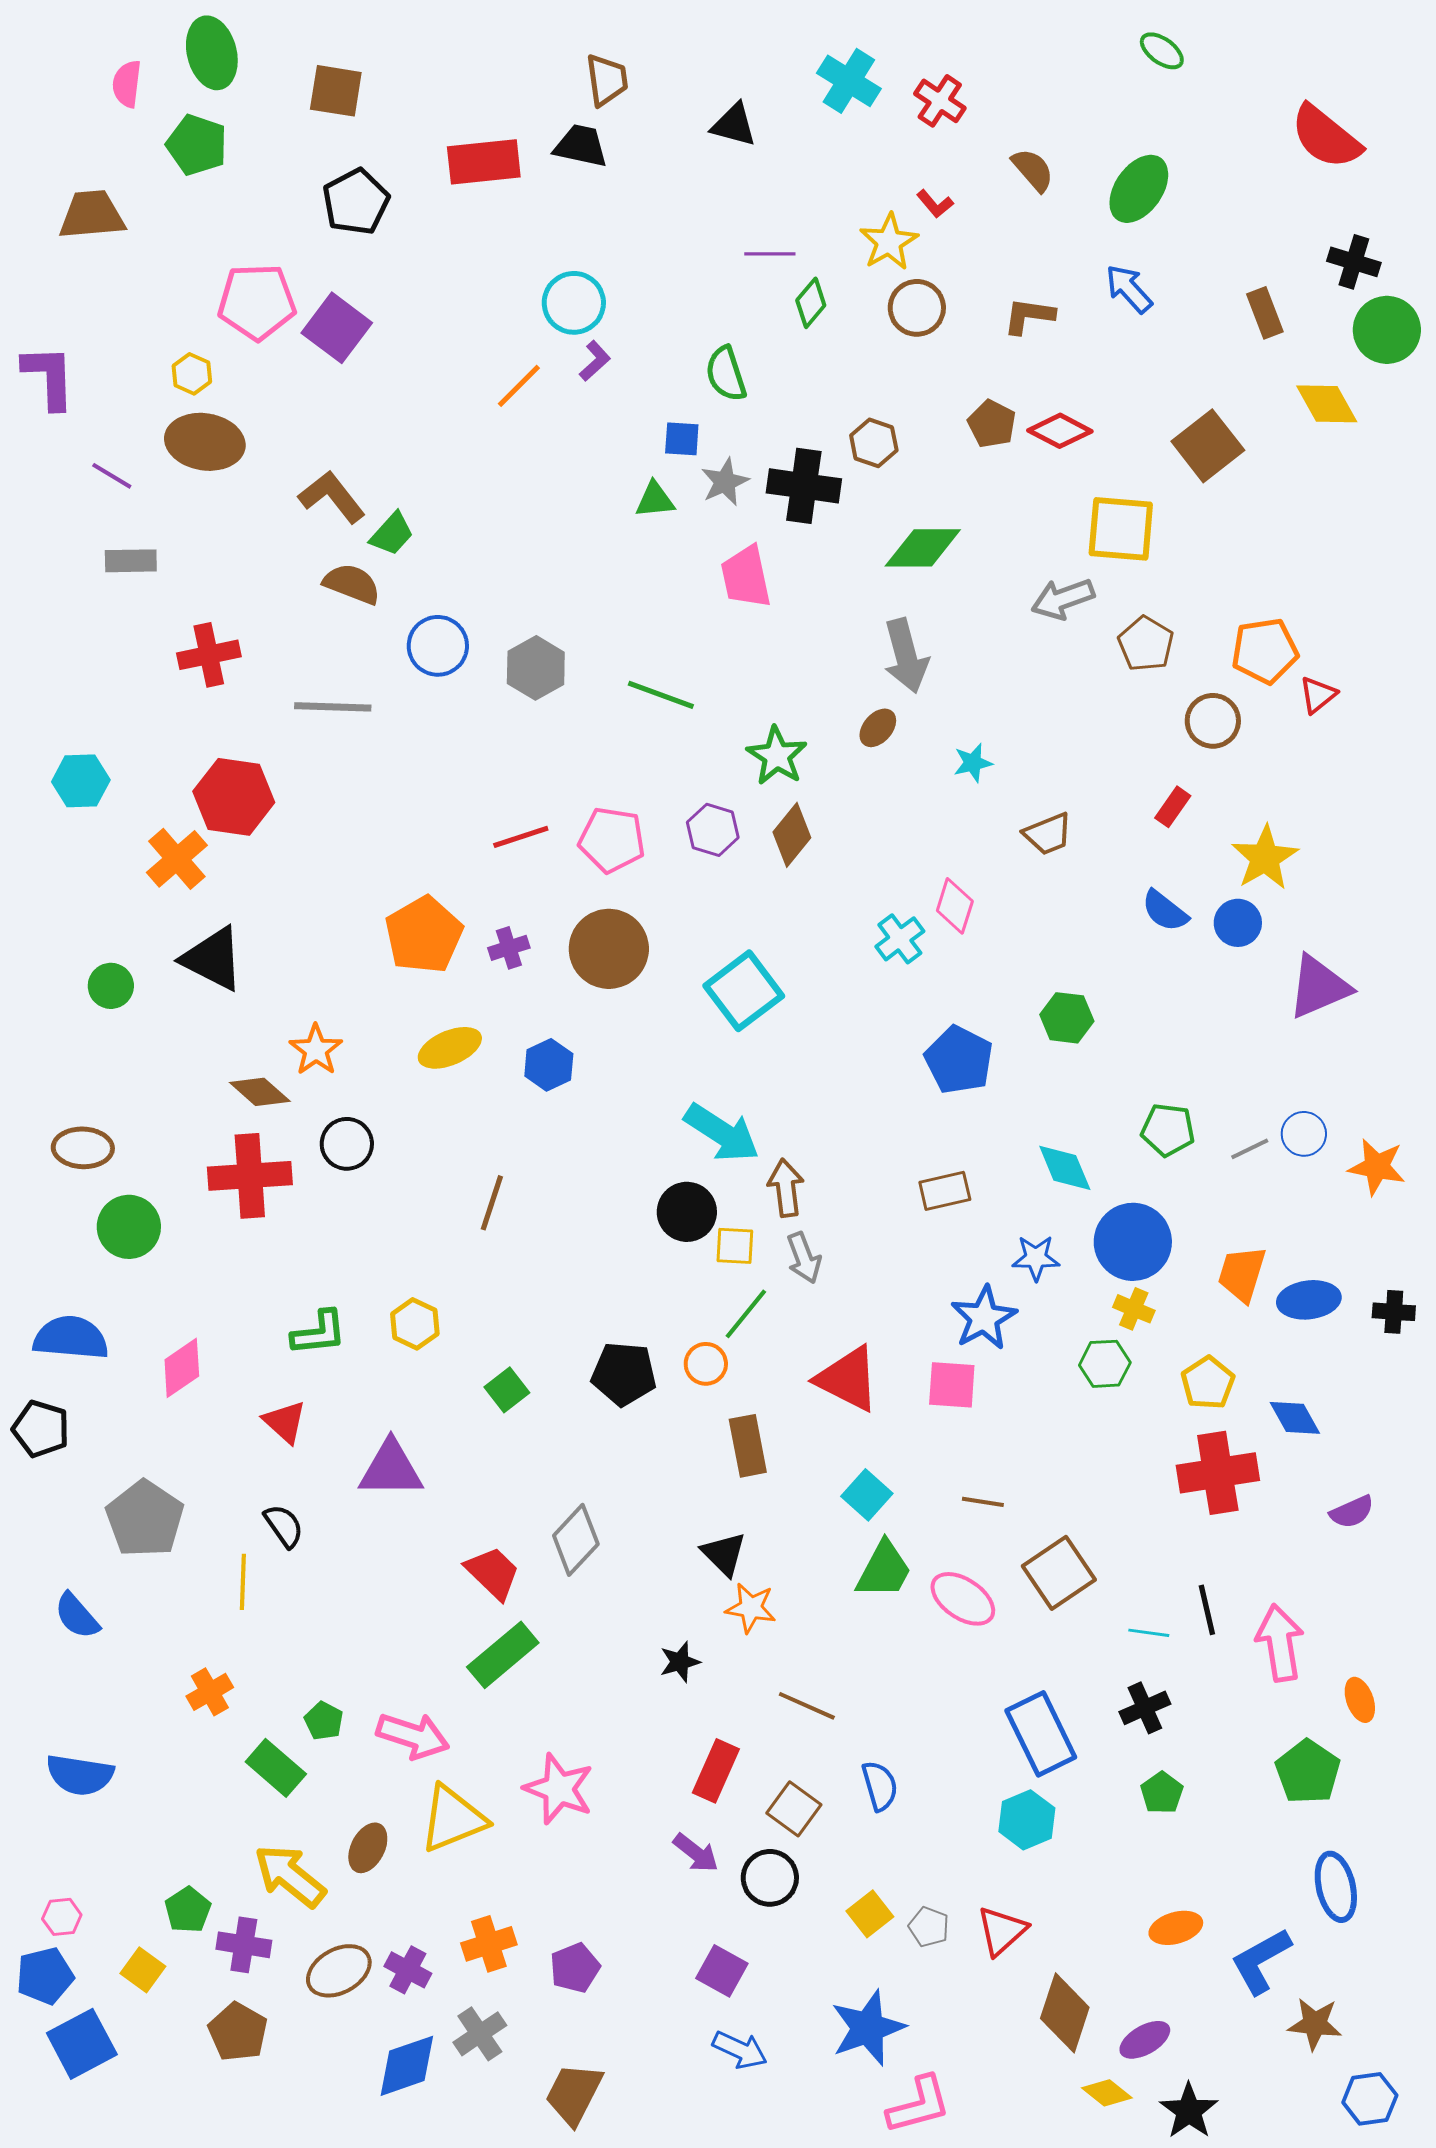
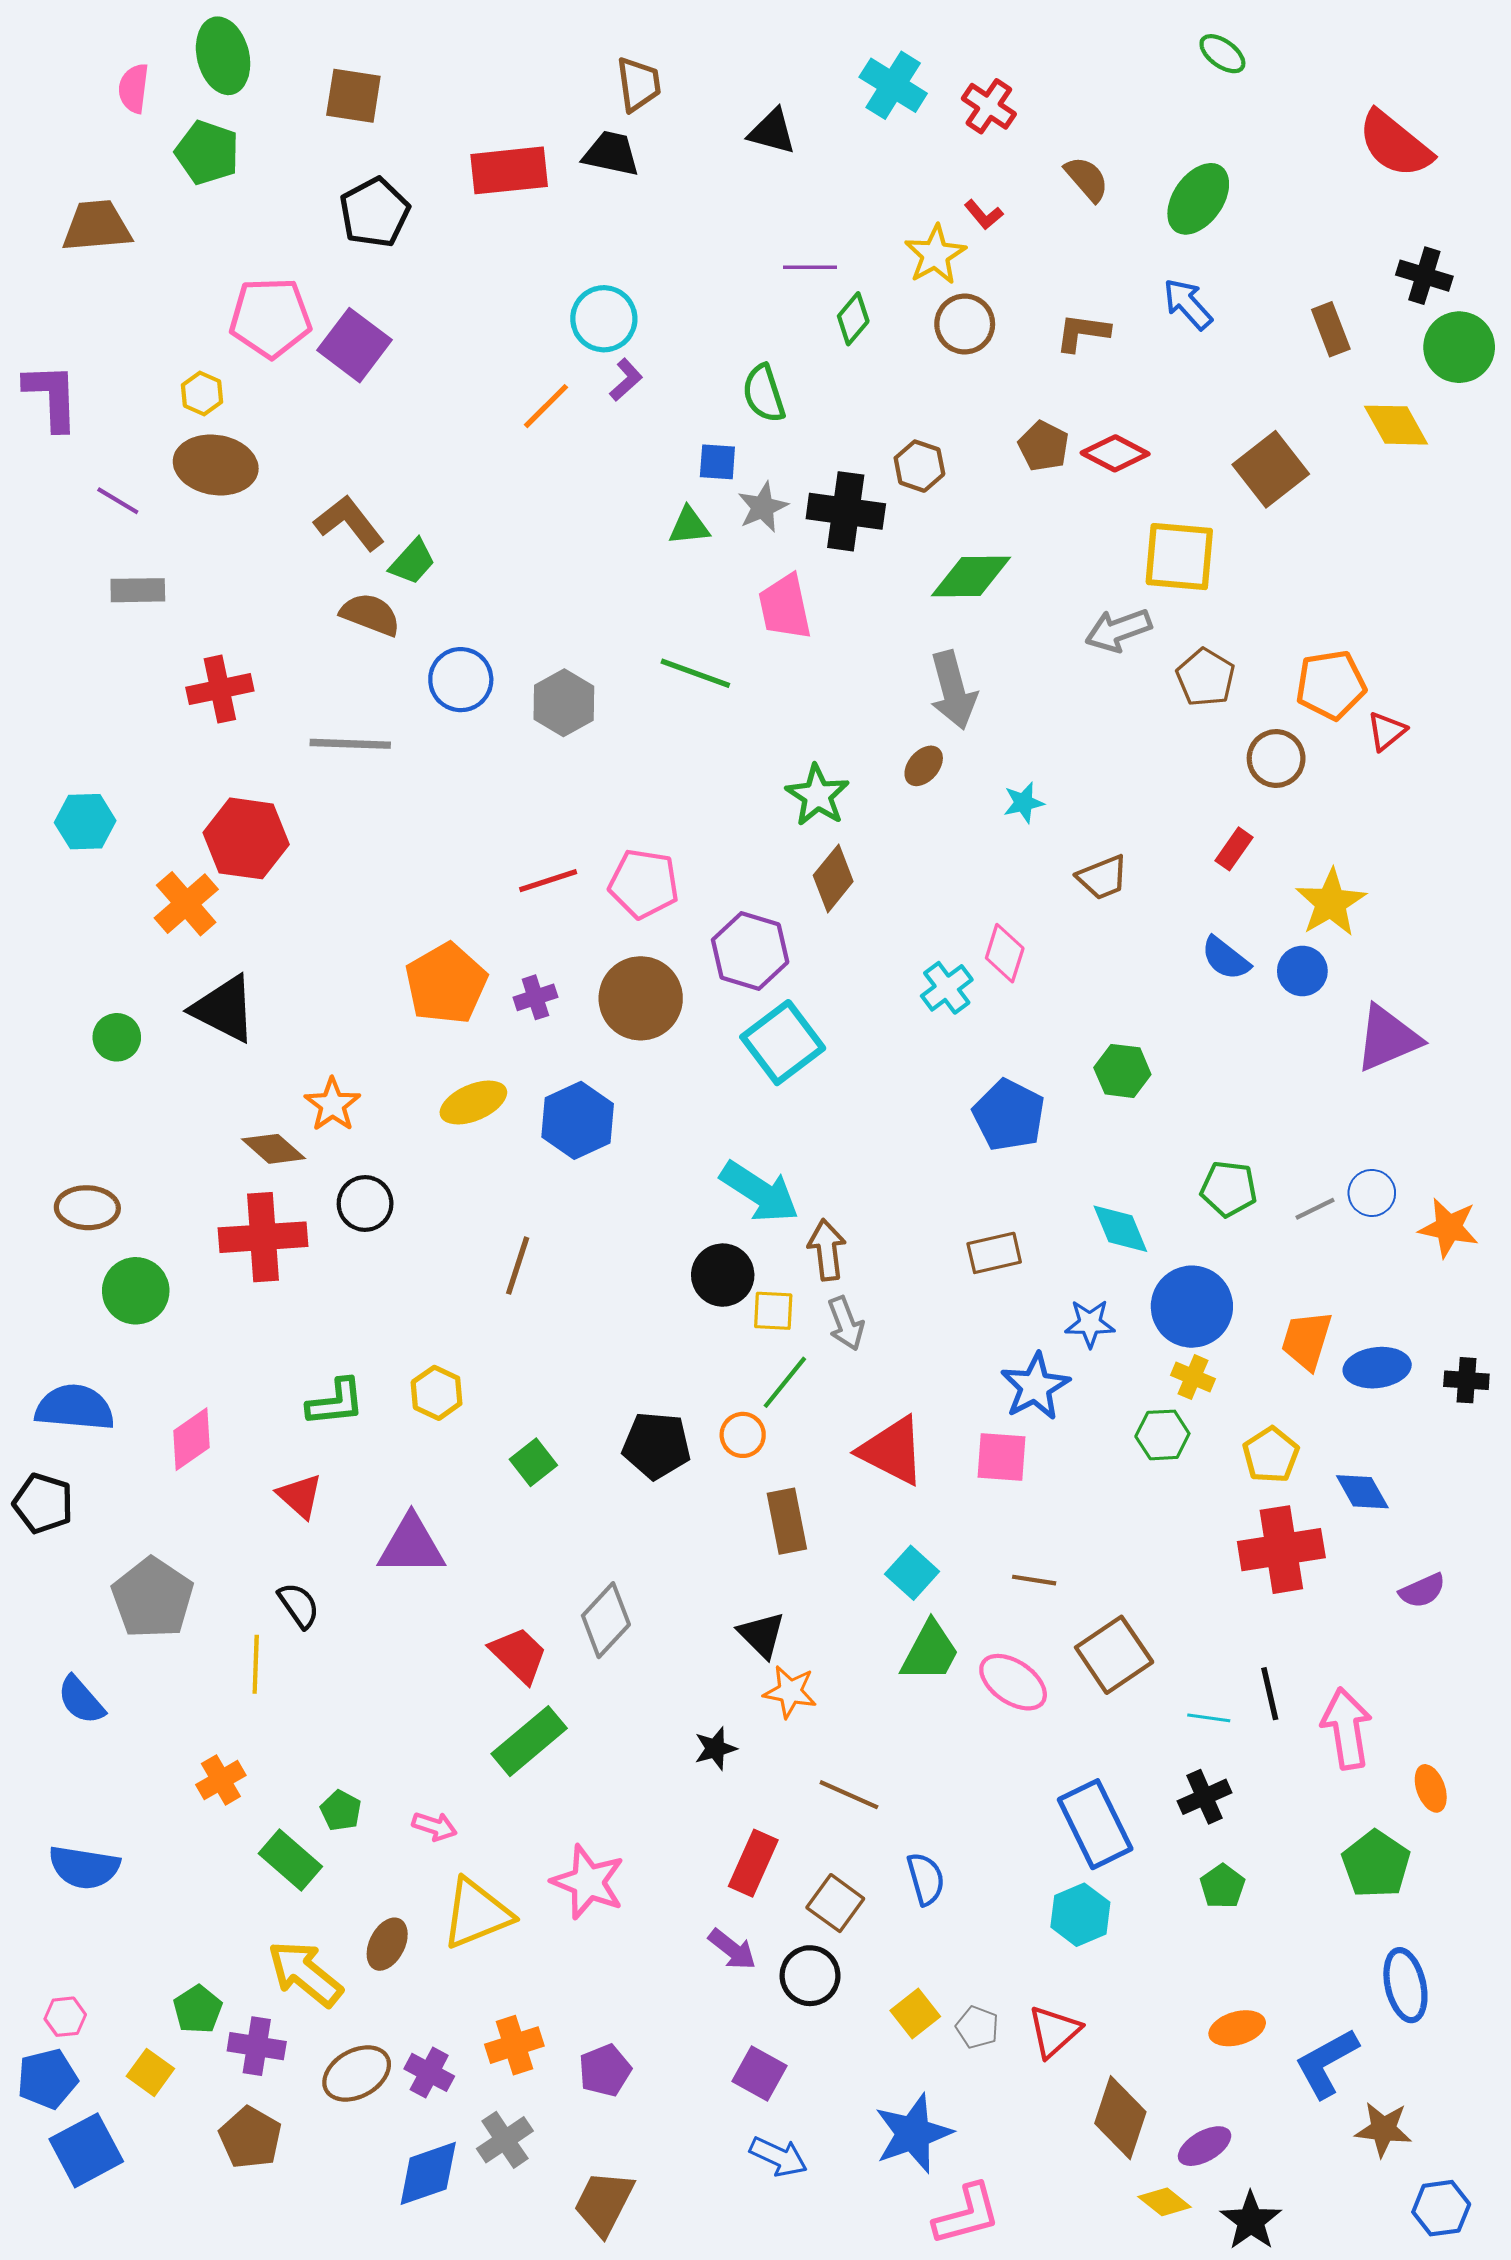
green line: (661, 695) -> (695, 673), moved
purple hexagon: (713, 830) -> (750, 951), moved, size x1.4
blue hexagon: (549, 1065) -> (578, 1120), size x1.4
pink arrow: (413, 1736) -> (434, 1826), size x0.6

